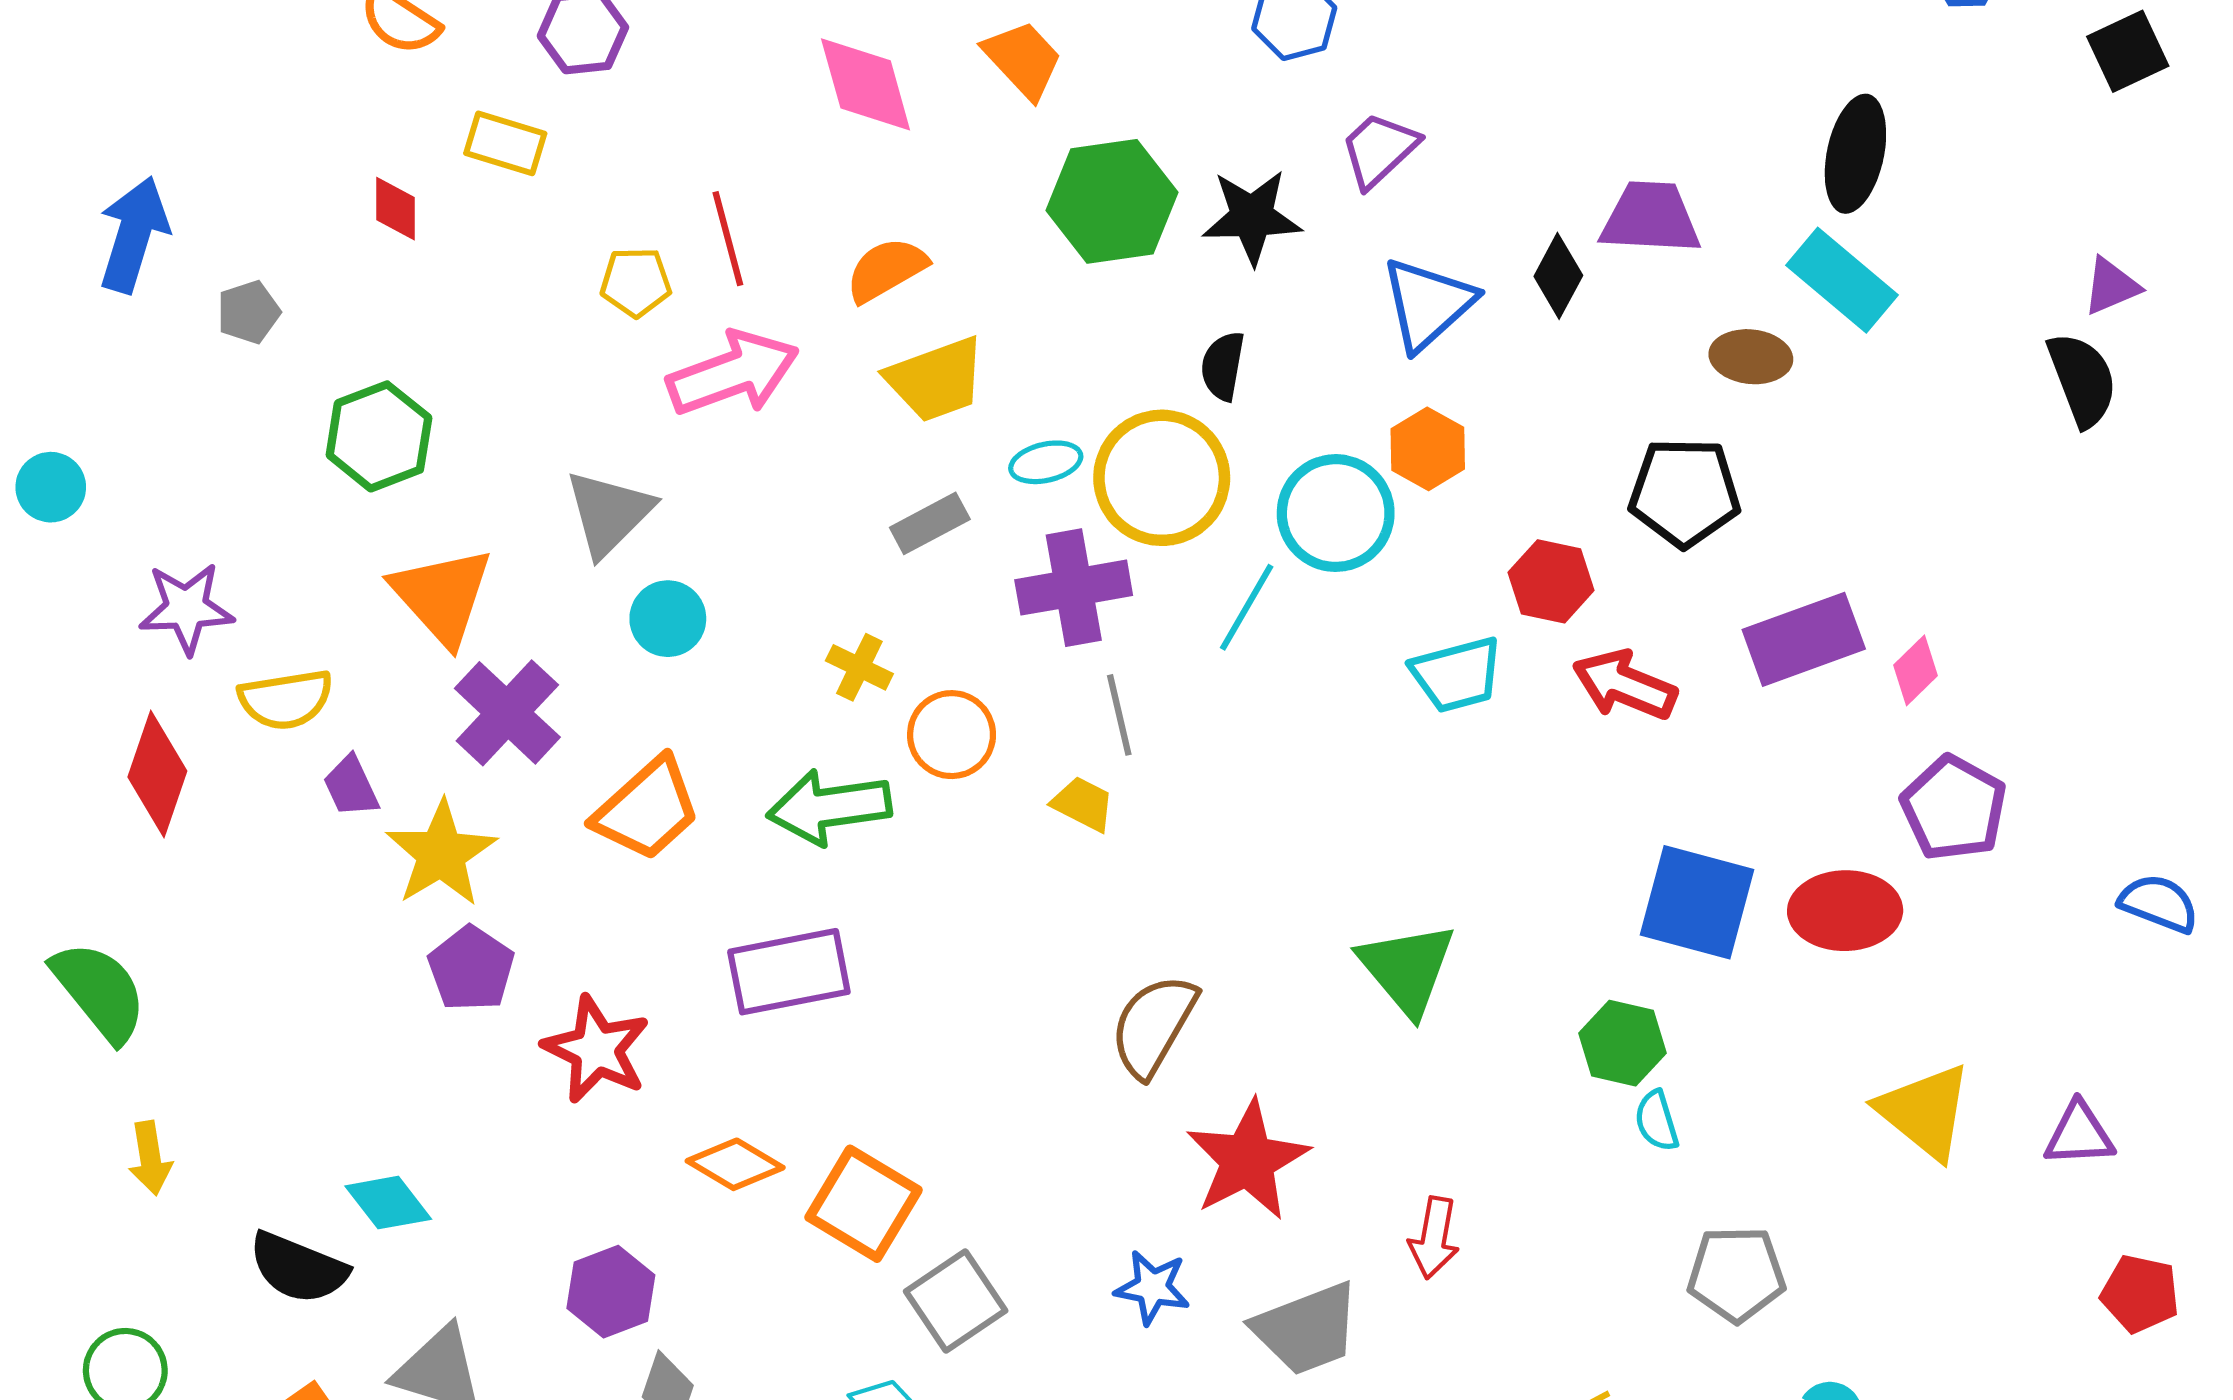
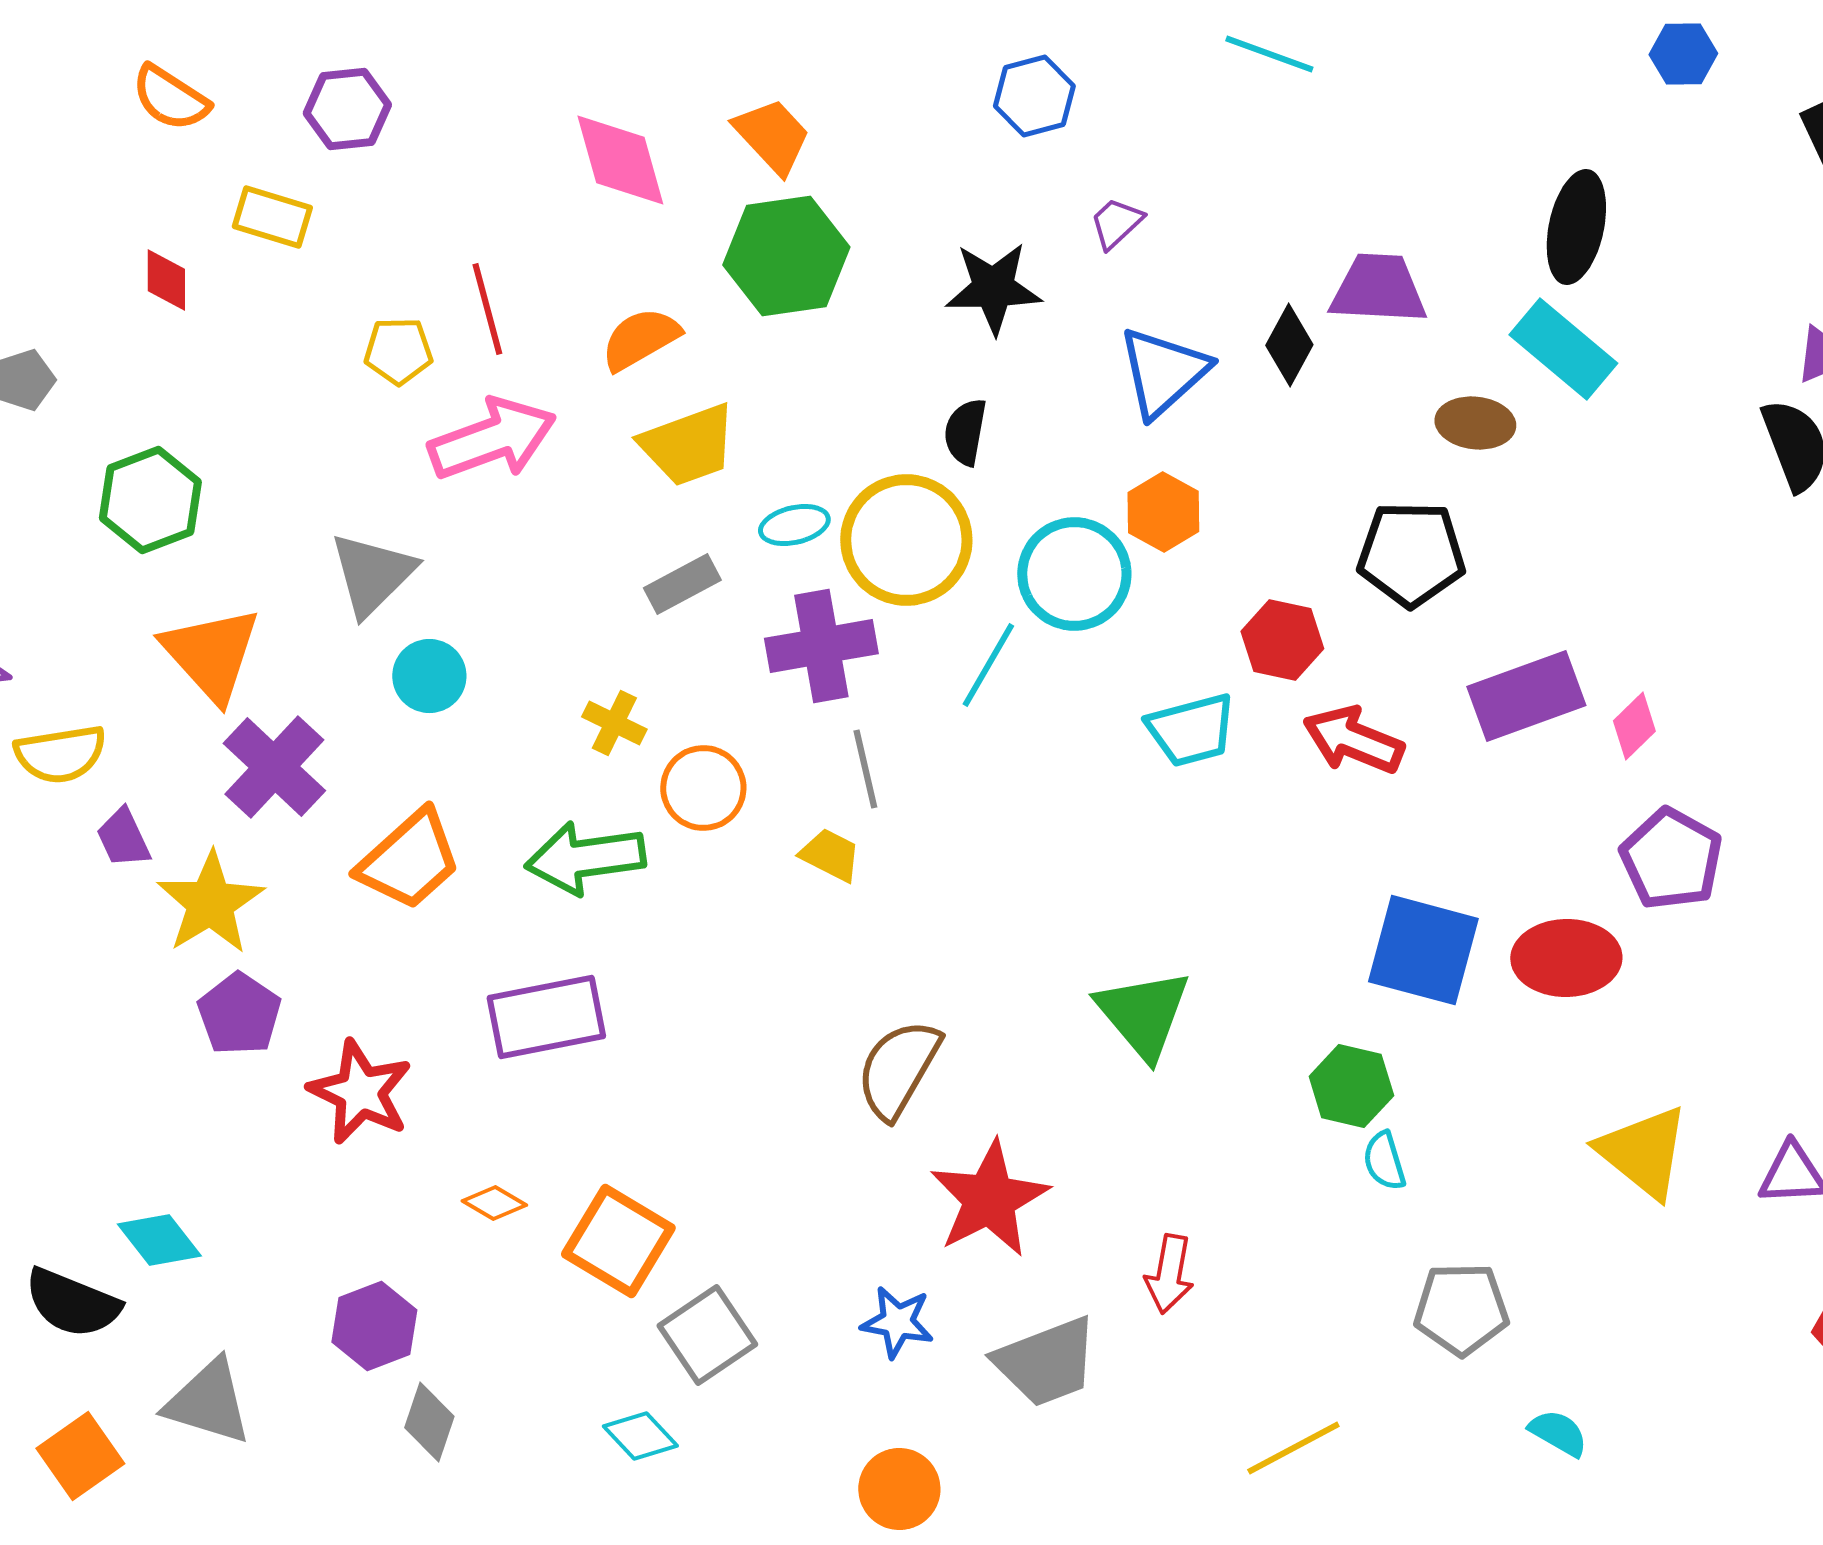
purple trapezoid: (1379, 150) -> (1116, 223), size x0.7
green hexagon: (1112, 201) -> (786, 256), moved
orange diamond: (735, 1164) -> (494, 1203), size x0.7

